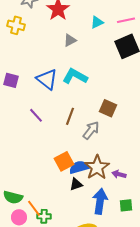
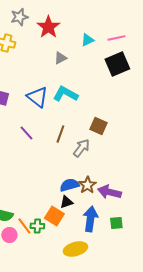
orange square: (64, 161) -> (54, 216), moved, turned -30
brown star: (97, 167) -> (87, 185), size x0.7
purple arrow: (119, 174) -> (109, 192), size x1.6
green cross: (44, 216) -> (37, 226), moved

